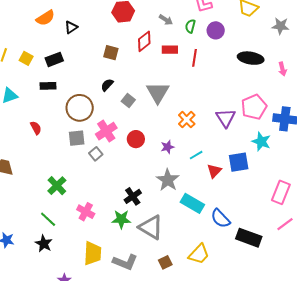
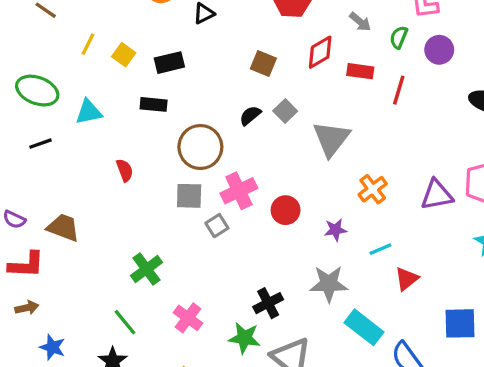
gray square: (128, 101) -> (285, 111), moved
purple triangle: (226, 118) -> (437, 195), turned 45
blue square: (239, 162) -> (460, 323), moved
gray star: (168, 180) -> (329, 284), turned 30

